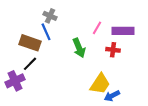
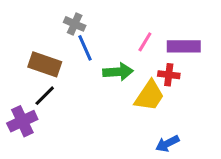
blue line: (46, 32) -> (85, 48), moved
green arrow: (79, 48) -> (118, 72), turned -72
yellow trapezoid: (100, 84) -> (149, 96), moved

